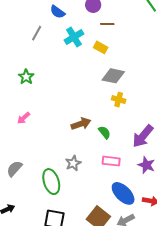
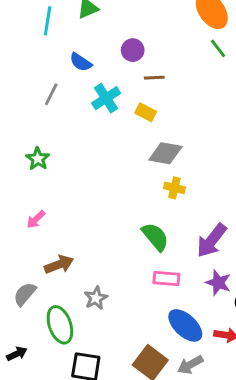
brown arrow: (81, 124) -> (59, 264), moved
green semicircle: (104, 132) -> (155, 237), size x1.5
gray star: (73, 163) -> (96, 298), moved
green ellipse: (51, 182) -> (60, 325), moved

